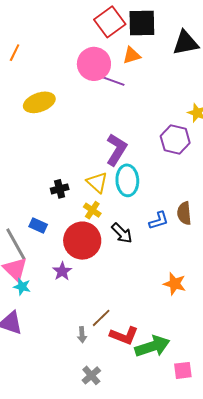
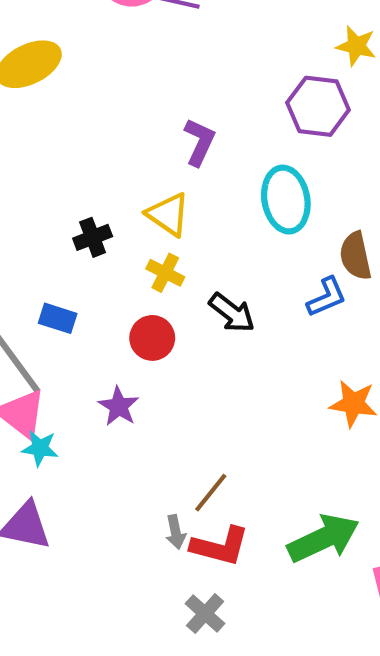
purple L-shape: (116, 150) -> (199, 142), size x0.7
cyan ellipse: (127, 180) -> (286, 200), moved
blue L-shape: (159, 221) -> (327, 297), moved
red circle: (82, 241) -> (152, 338), size x0.6
red L-shape: (124, 336) -> (220, 546), moved

